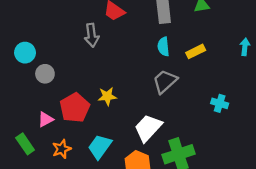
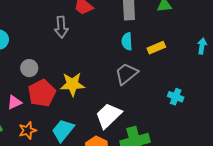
gray circle: (45, 74) -> (29, 68), moved
yellow star: (107, 96) -> (72, 84), size x1.4

